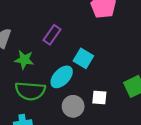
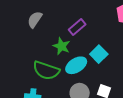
green star: (24, 60) -> (61, 46), moved

